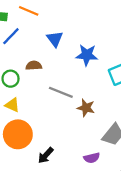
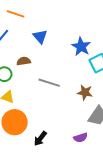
blue star: (87, 55) -> (81, 47), moved, turned 30
brown star: (86, 108) -> (85, 92), moved

